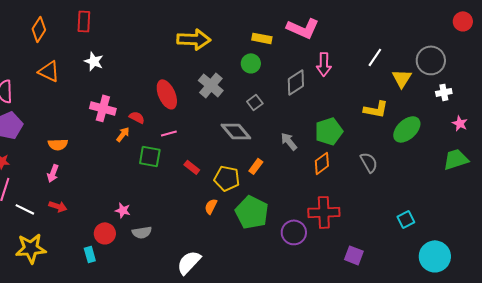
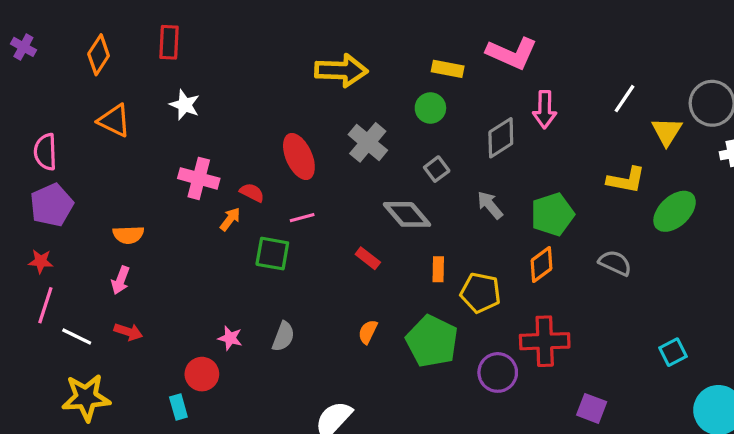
gray arrow: (289, 141) -> (490, 205), moved
gray semicircle: (369, 162) -> (615, 263), turned -35
orange rectangle: (256, 166) -> (438, 269), turned -35
red rectangle: (192, 167) -> (368, 258), moved
yellow pentagon: (227, 178) -> (480, 293), moved
gray semicircle: (142, 232) -> (283, 336), moved, turned -60

